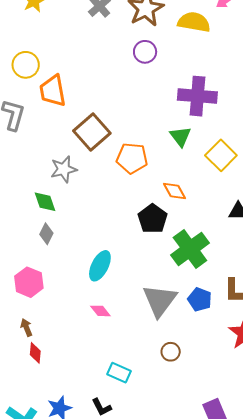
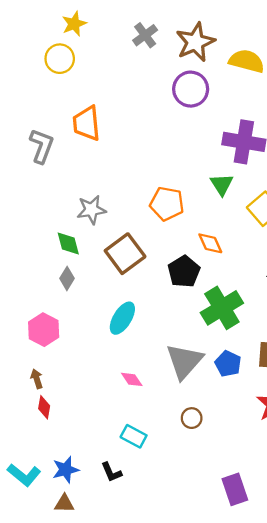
purple circle: (145, 52) -> (191, 89), size x1.4
yellow circle: (26, 65) -> (60, 59), moved
brown square: (92, 132) -> (125, 254), moved
pink diamond: (100, 311) -> (132, 379), moved

